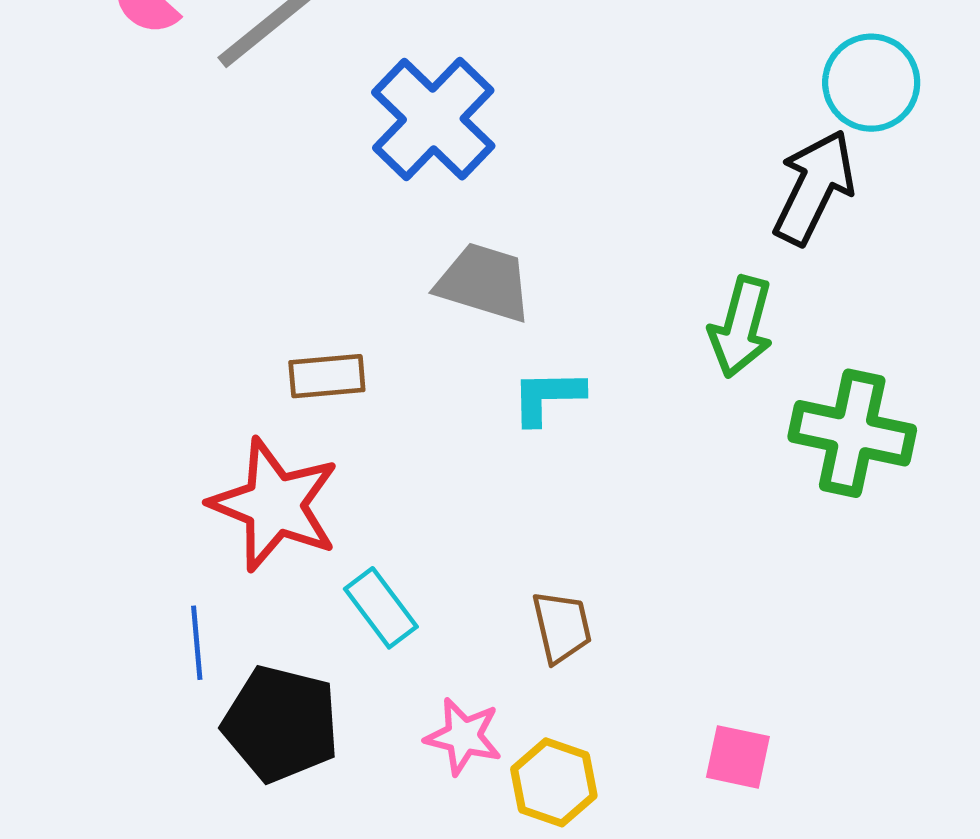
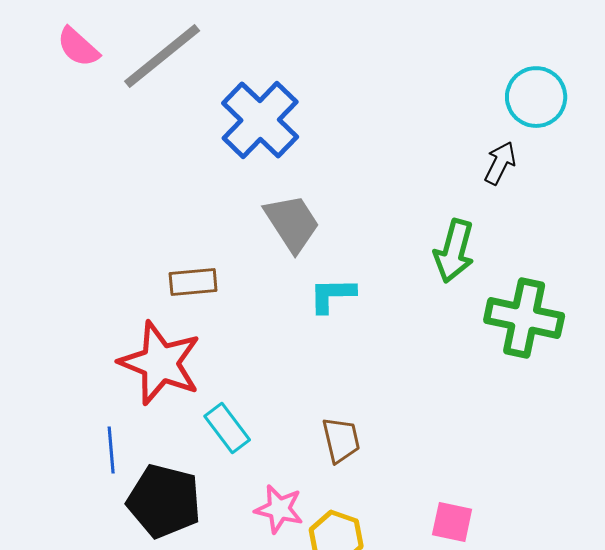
black arrow: (814, 187) -> (500, 163), size x0.6
gray trapezoid: (484, 283) -> (292, 223), turned 40

